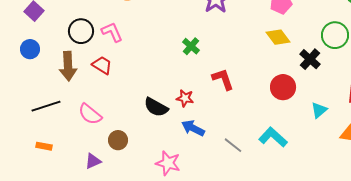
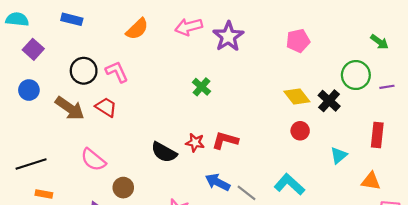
yellow diamond: (278, 37) -> (297, 96), moved
brown arrow: (68, 66) -> (70, 108), turned -52
red L-shape: (223, 79) -> (225, 140), moved, turned -55
red circle: (283, 87) -> (300, 131), size x0.7
black line: (46, 106) -> (31, 164), moved
blue arrow: (193, 128) -> (218, 182), moved

